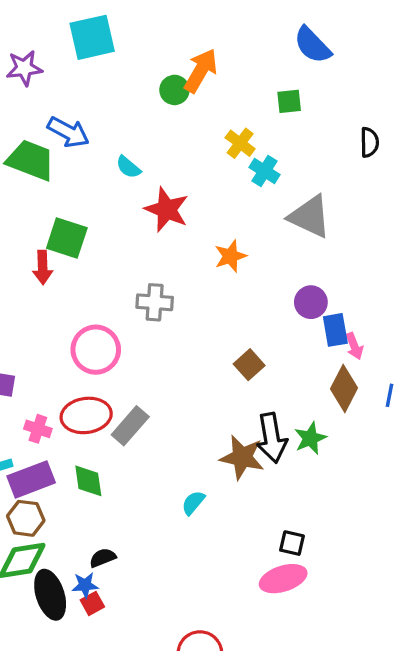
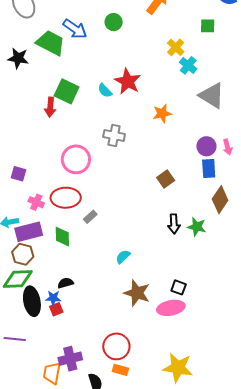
green circle: (174, 90) -> (114, 22), moved
cyan semicircle: (128, 167) -> (105, 91), moved
blue rectangle: (335, 330) -> (209, 169), moved
pink arrow: (354, 346) -> (227, 147), moved
gray rectangle: (130, 426) -> (90, 217), moved, size x0.6
black arrow: (272, 438) -> (174, 224), size x0.7
green star: (310, 438) -> (197, 227), turned 30
brown star: (242, 457) -> (137, 293), moved

